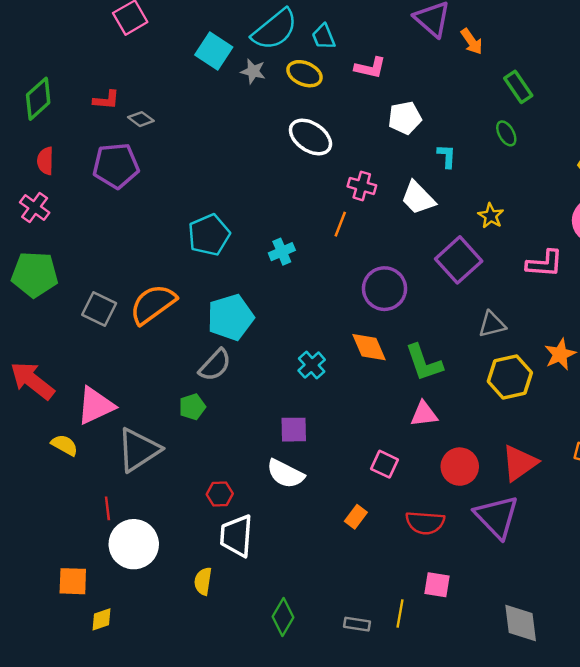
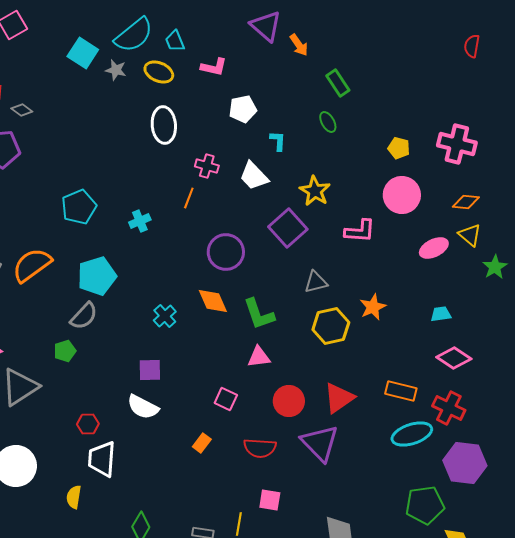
white ellipse: (310, 137) -> (164, 125), turned 51
yellow star: (491, 216) -> (315, 191), size x1.4

